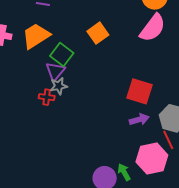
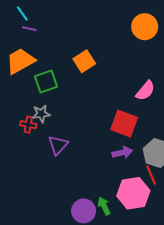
pink semicircle: (153, 28) -> (145, 91), moved, size x0.7
green square: (62, 55) -> (46, 82), turned 30
purple triangle: (55, 71) -> (58, 145), moved

